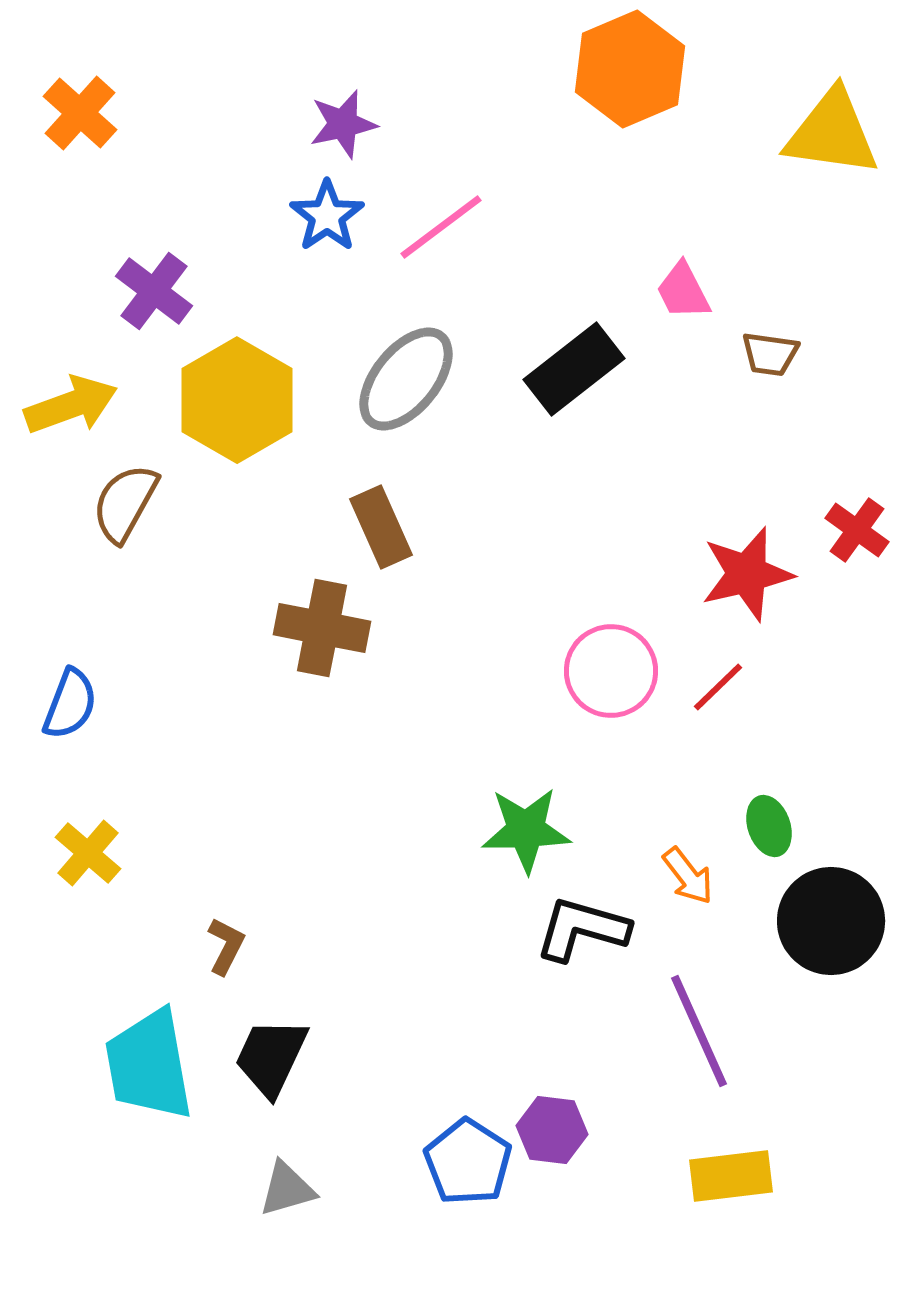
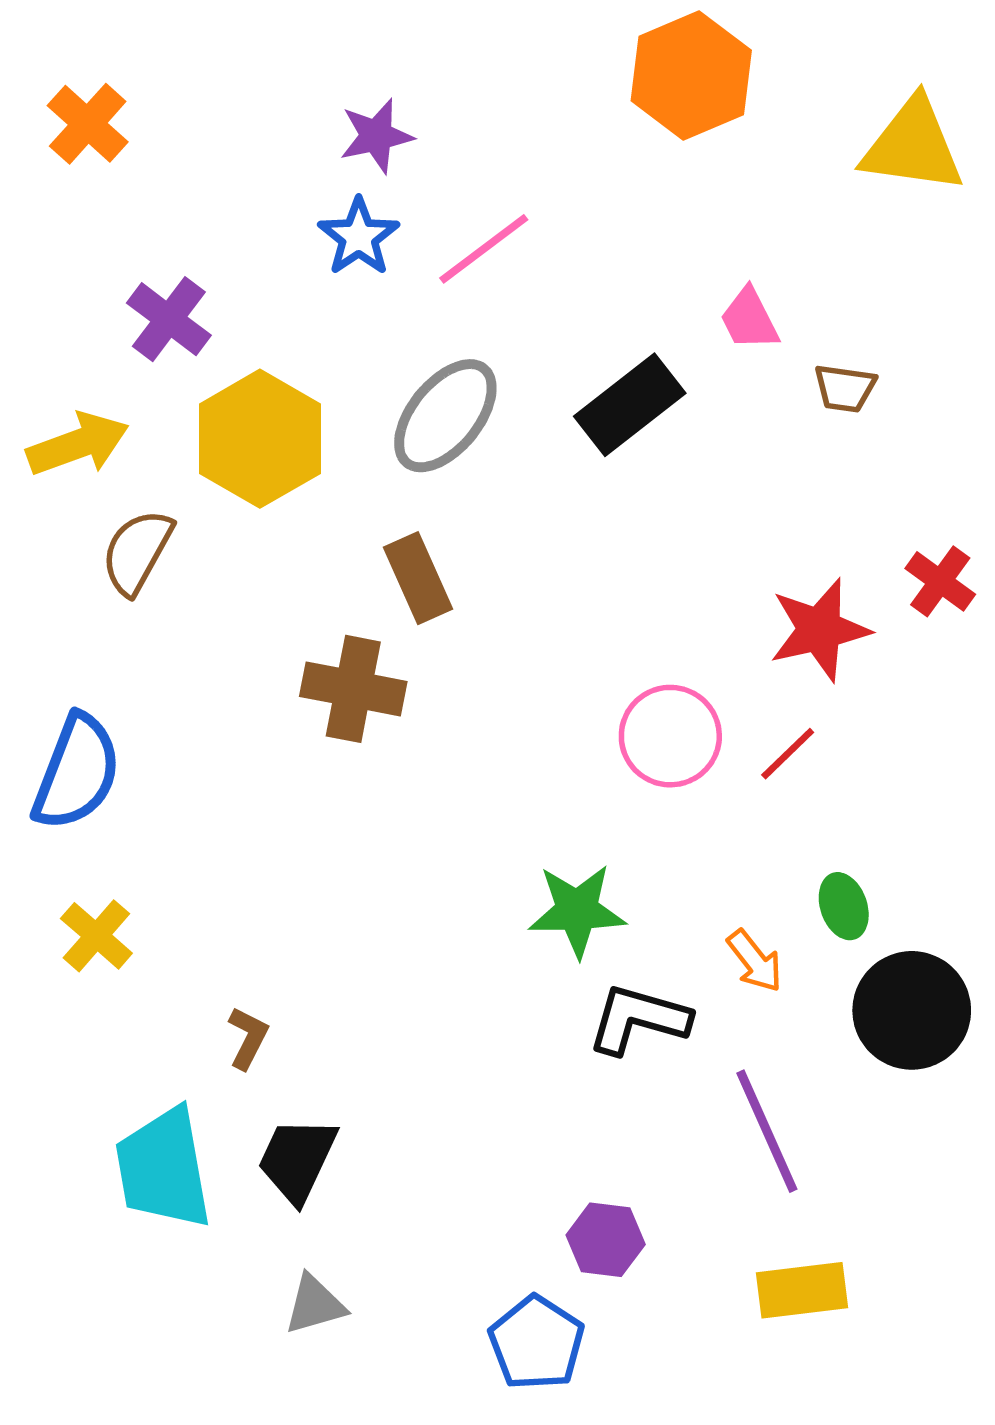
blue semicircle: (70, 704) -> (77, 772), size x1.5
blue pentagon: (468, 1162) -> (536, 1343), moved

